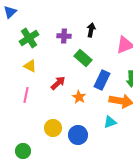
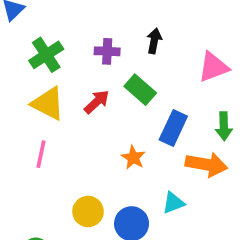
yellow triangle: (30, 66) -> (48, 104), size x1.5
red arrow: (58, 83) -> (97, 102), moved
cyan triangle: (110, 122) -> (173, 203), moved

